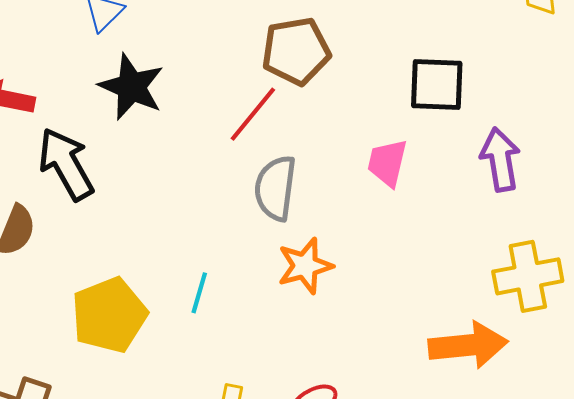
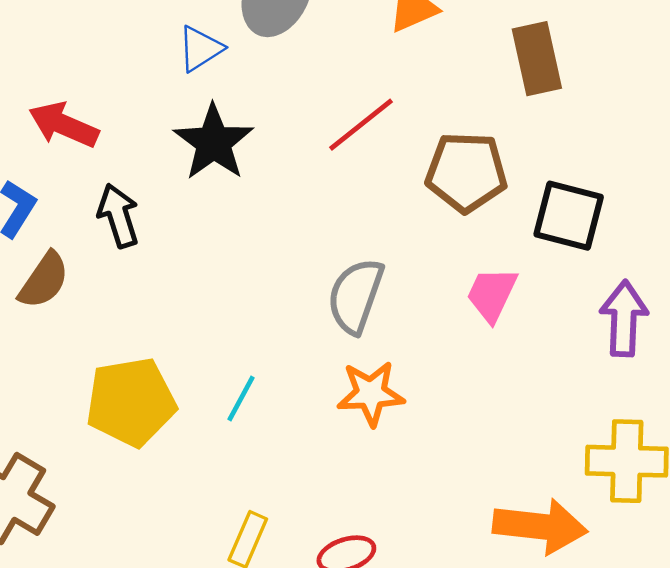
brown pentagon: (296, 51) -> (466, 172), moved
red line: (253, 114) -> (361, 125), moved
black arrow: (66, 164) -> (118, 216), size x0.7

